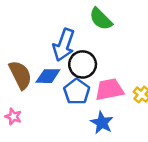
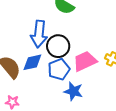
blue pentagon: (77, 92) -> (59, 69), turned 30
blue star: (102, 123) -> (73, 91), moved

